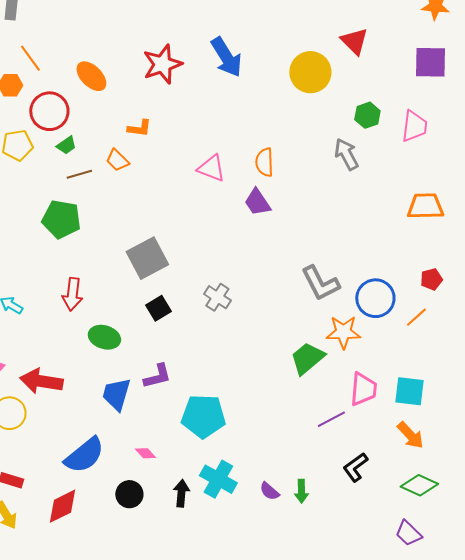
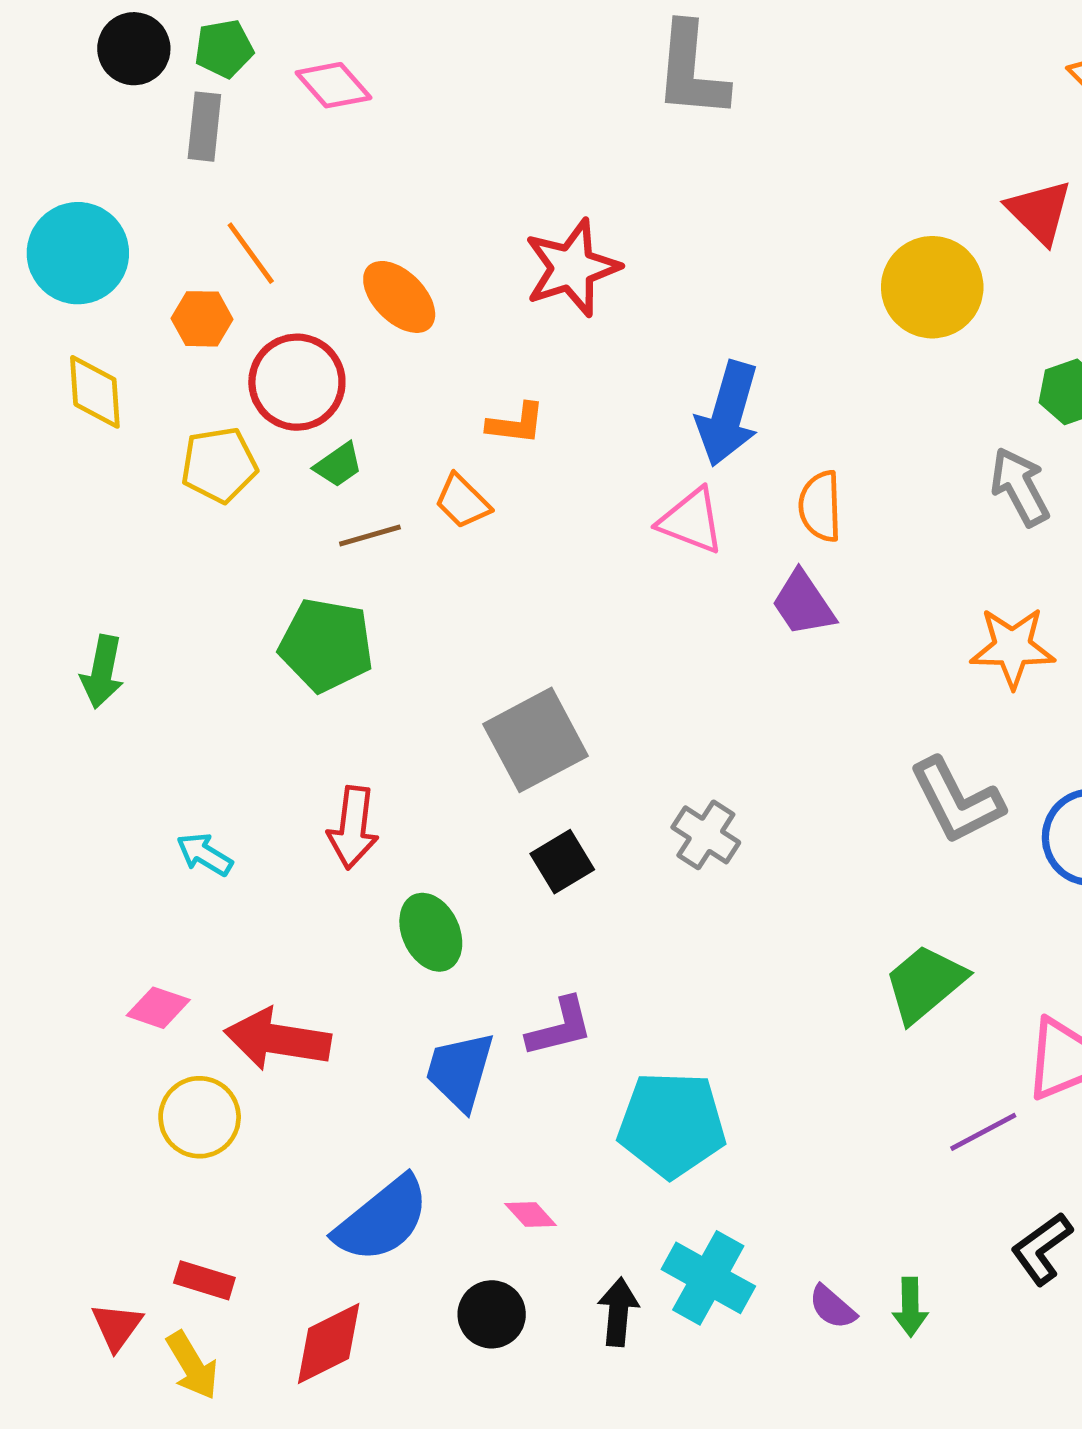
blue arrow: (226, 57) -> (728, 414), moved, turned 48
orange star: (343, 332) -> (1013, 647), moved
green ellipse: (104, 337) -> (431, 932), turned 48

